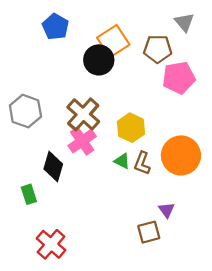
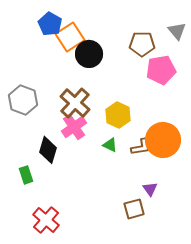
gray triangle: (184, 22) -> (177, 31), moved
orange square: (113, 41) -> (70, 37), moved
brown L-shape: (142, 163) -> (141, 147), moved, turned -120

